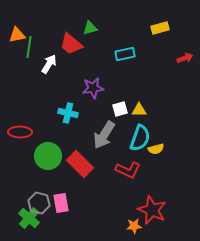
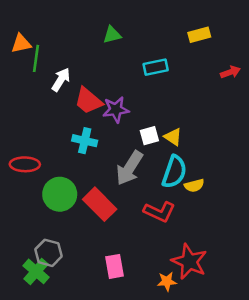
red trapezoid: (71, 44) -> (88, 101), moved
yellow triangle: (139, 110) -> (173, 137), turned 35
pink rectangle: (61, 203) -> (115, 266), moved

